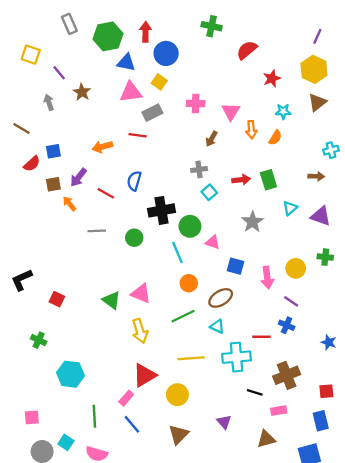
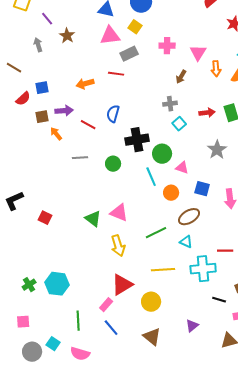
purple arrow: (78, 177) -> (64, 111), turned -132
orange circle: (189, 283) -> (171, 193), moved
green cross: (39, 340) -> (29, 285), moved, turned 32
purple triangle: (224, 422) -> (192, 326), turned 32
brown triangle: (179, 434) -> (152, 337), turned -36

